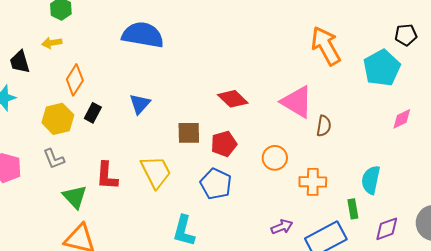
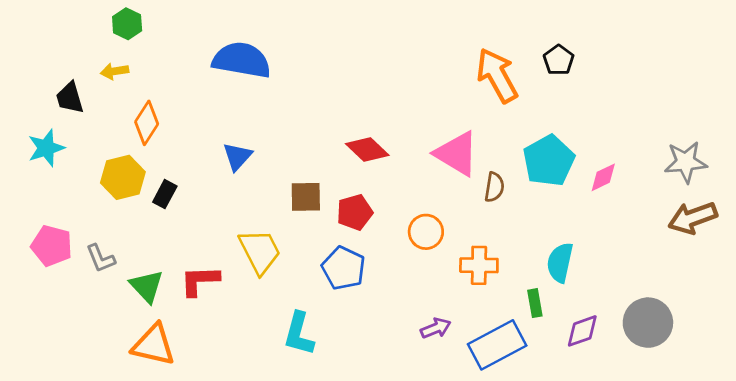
black pentagon: (406, 35) -> (559, 60), moved, turned -30
cyan pentagon: (382, 68) -> (549, 161), moved
black rectangle: (93, 113) -> (165, 194), moved
gray L-shape: (54, 159) -> (101, 258), moved
red L-shape: (107, 176) -> (200, 281), moved, turned 84

